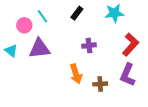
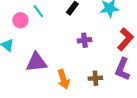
purple triangle: (39, 49) -> (36, 62), moved
orange arrow: (76, 74) -> (63, 79), moved

